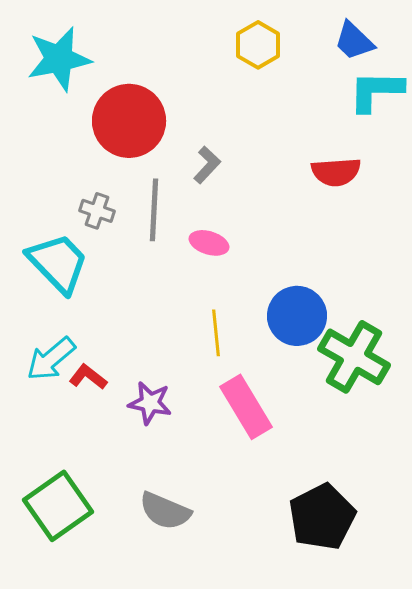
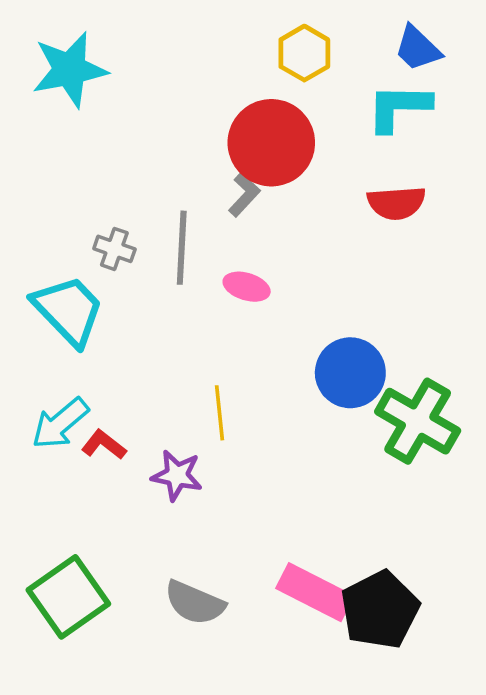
cyan L-shape: (376, 91) -> (399, 107), moved
red circle: (129, 121) -> (271, 143), moved
yellow line: (216, 333) -> (219, 413), moved
pink rectangle: (246, 407) -> (315, 592), moved, turned -32

